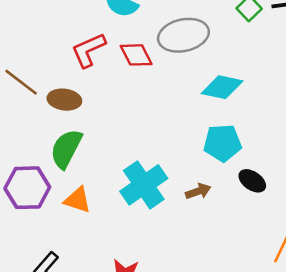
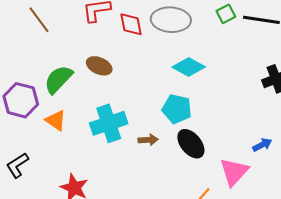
brown ellipse: (64, 100) -> (99, 66), moved
black ellipse: (252, 181) -> (191, 144), size x1.4

